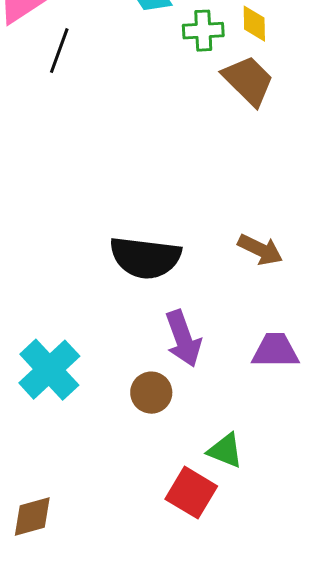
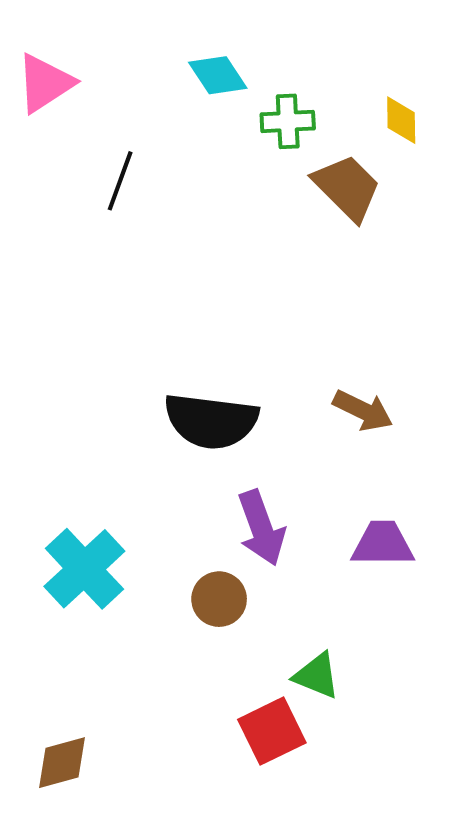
yellow diamond: (254, 24) -> (401, 120), moved
black line: (59, 51) -> (120, 181), moved
red square: (191, 493) -> (272, 731), turned 33

